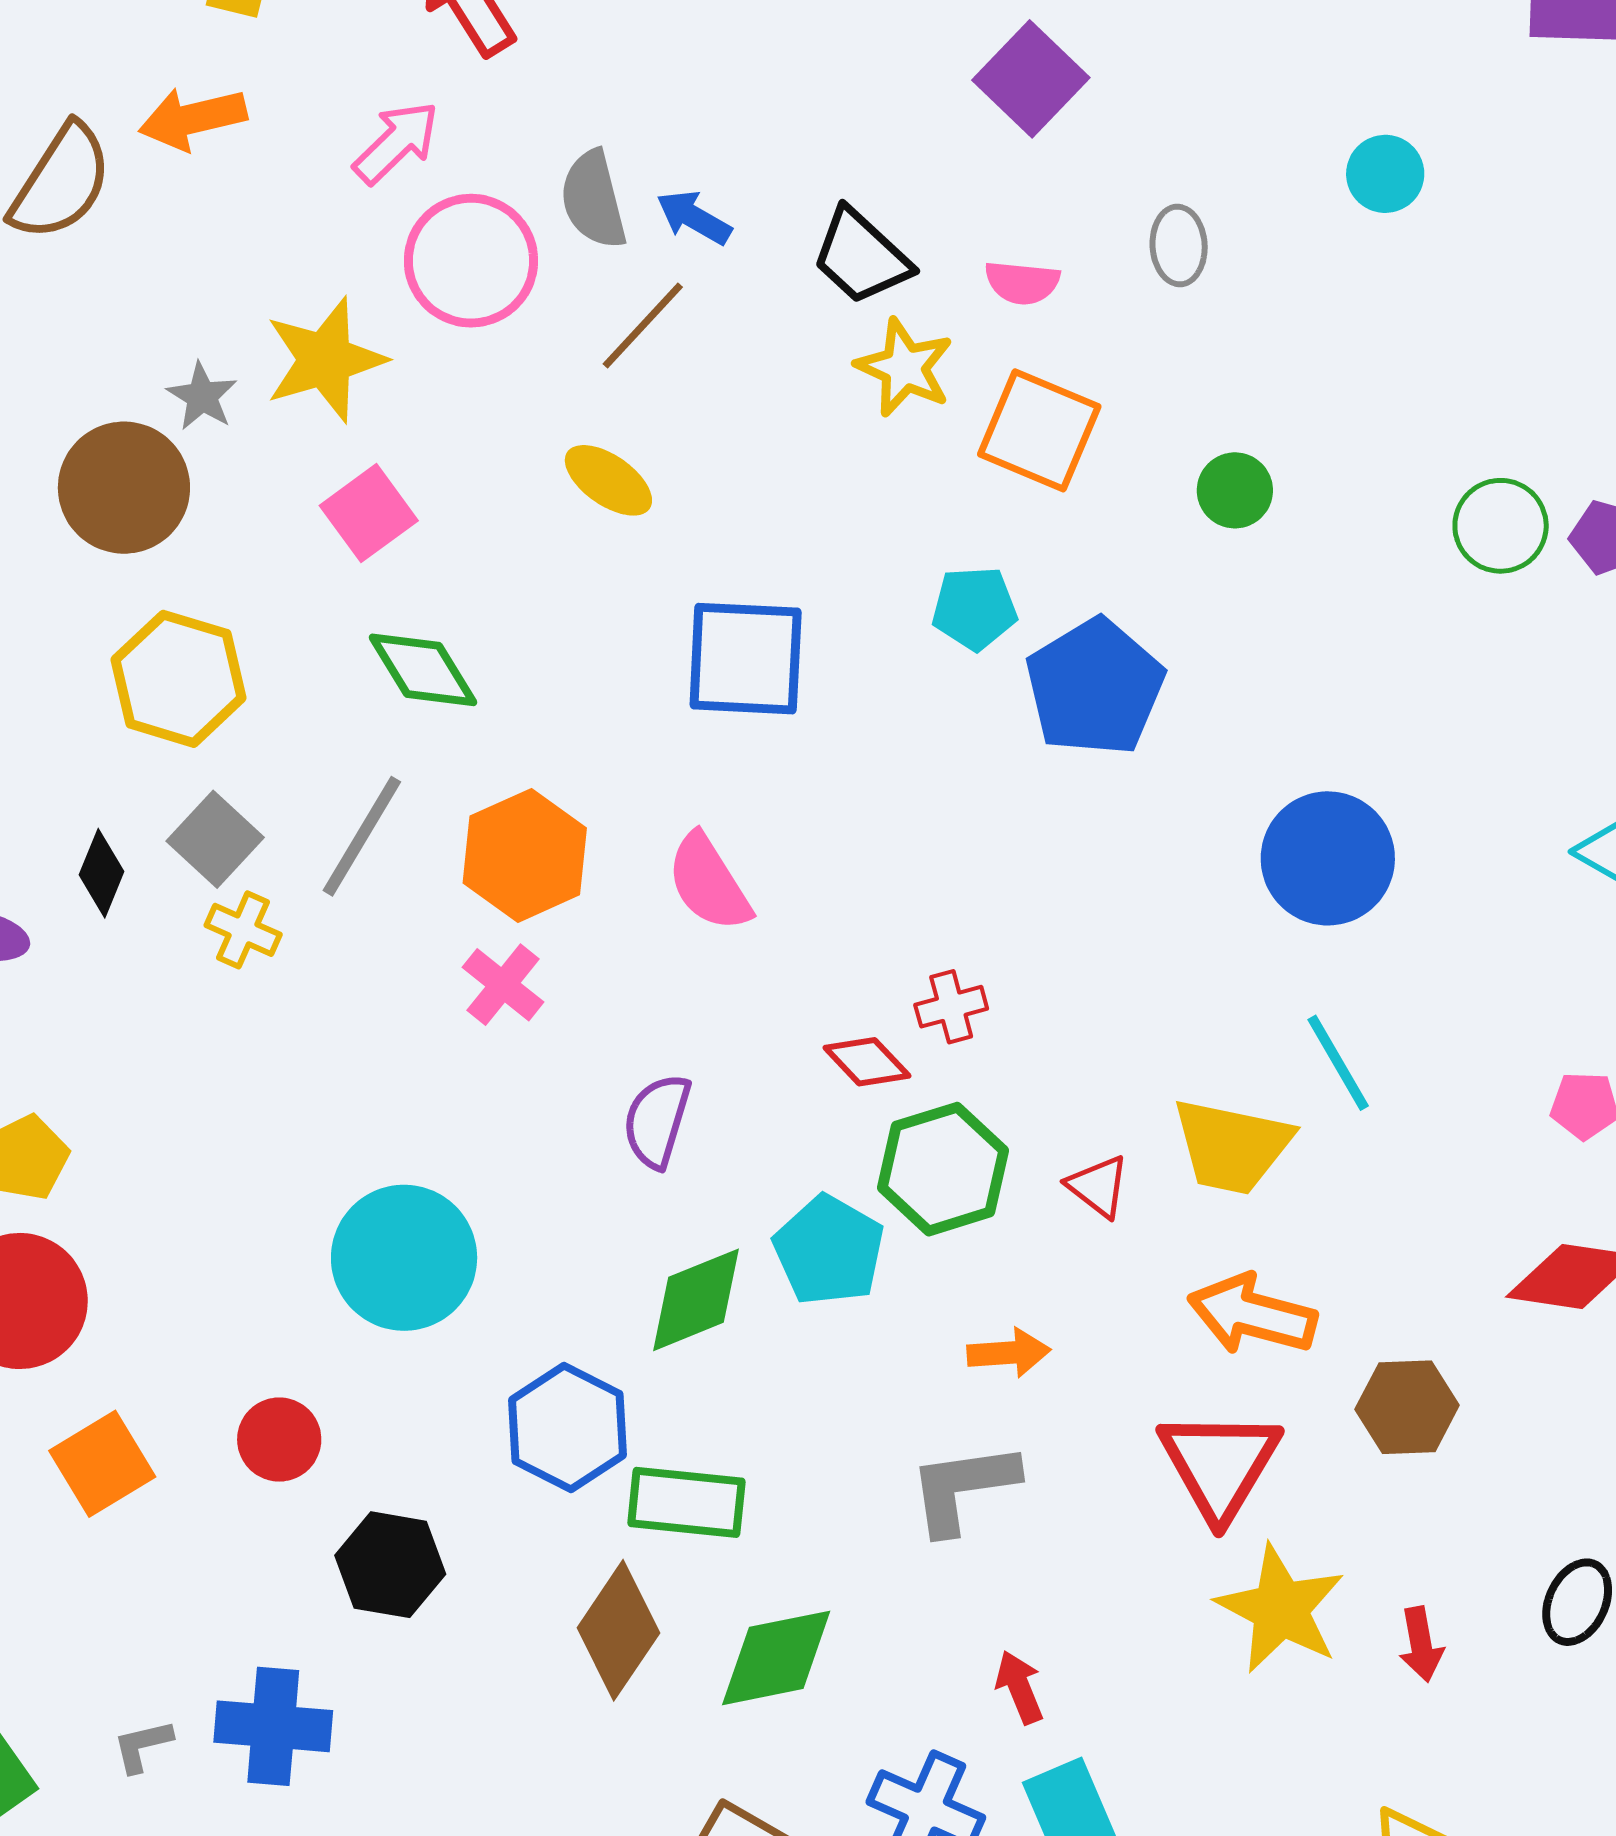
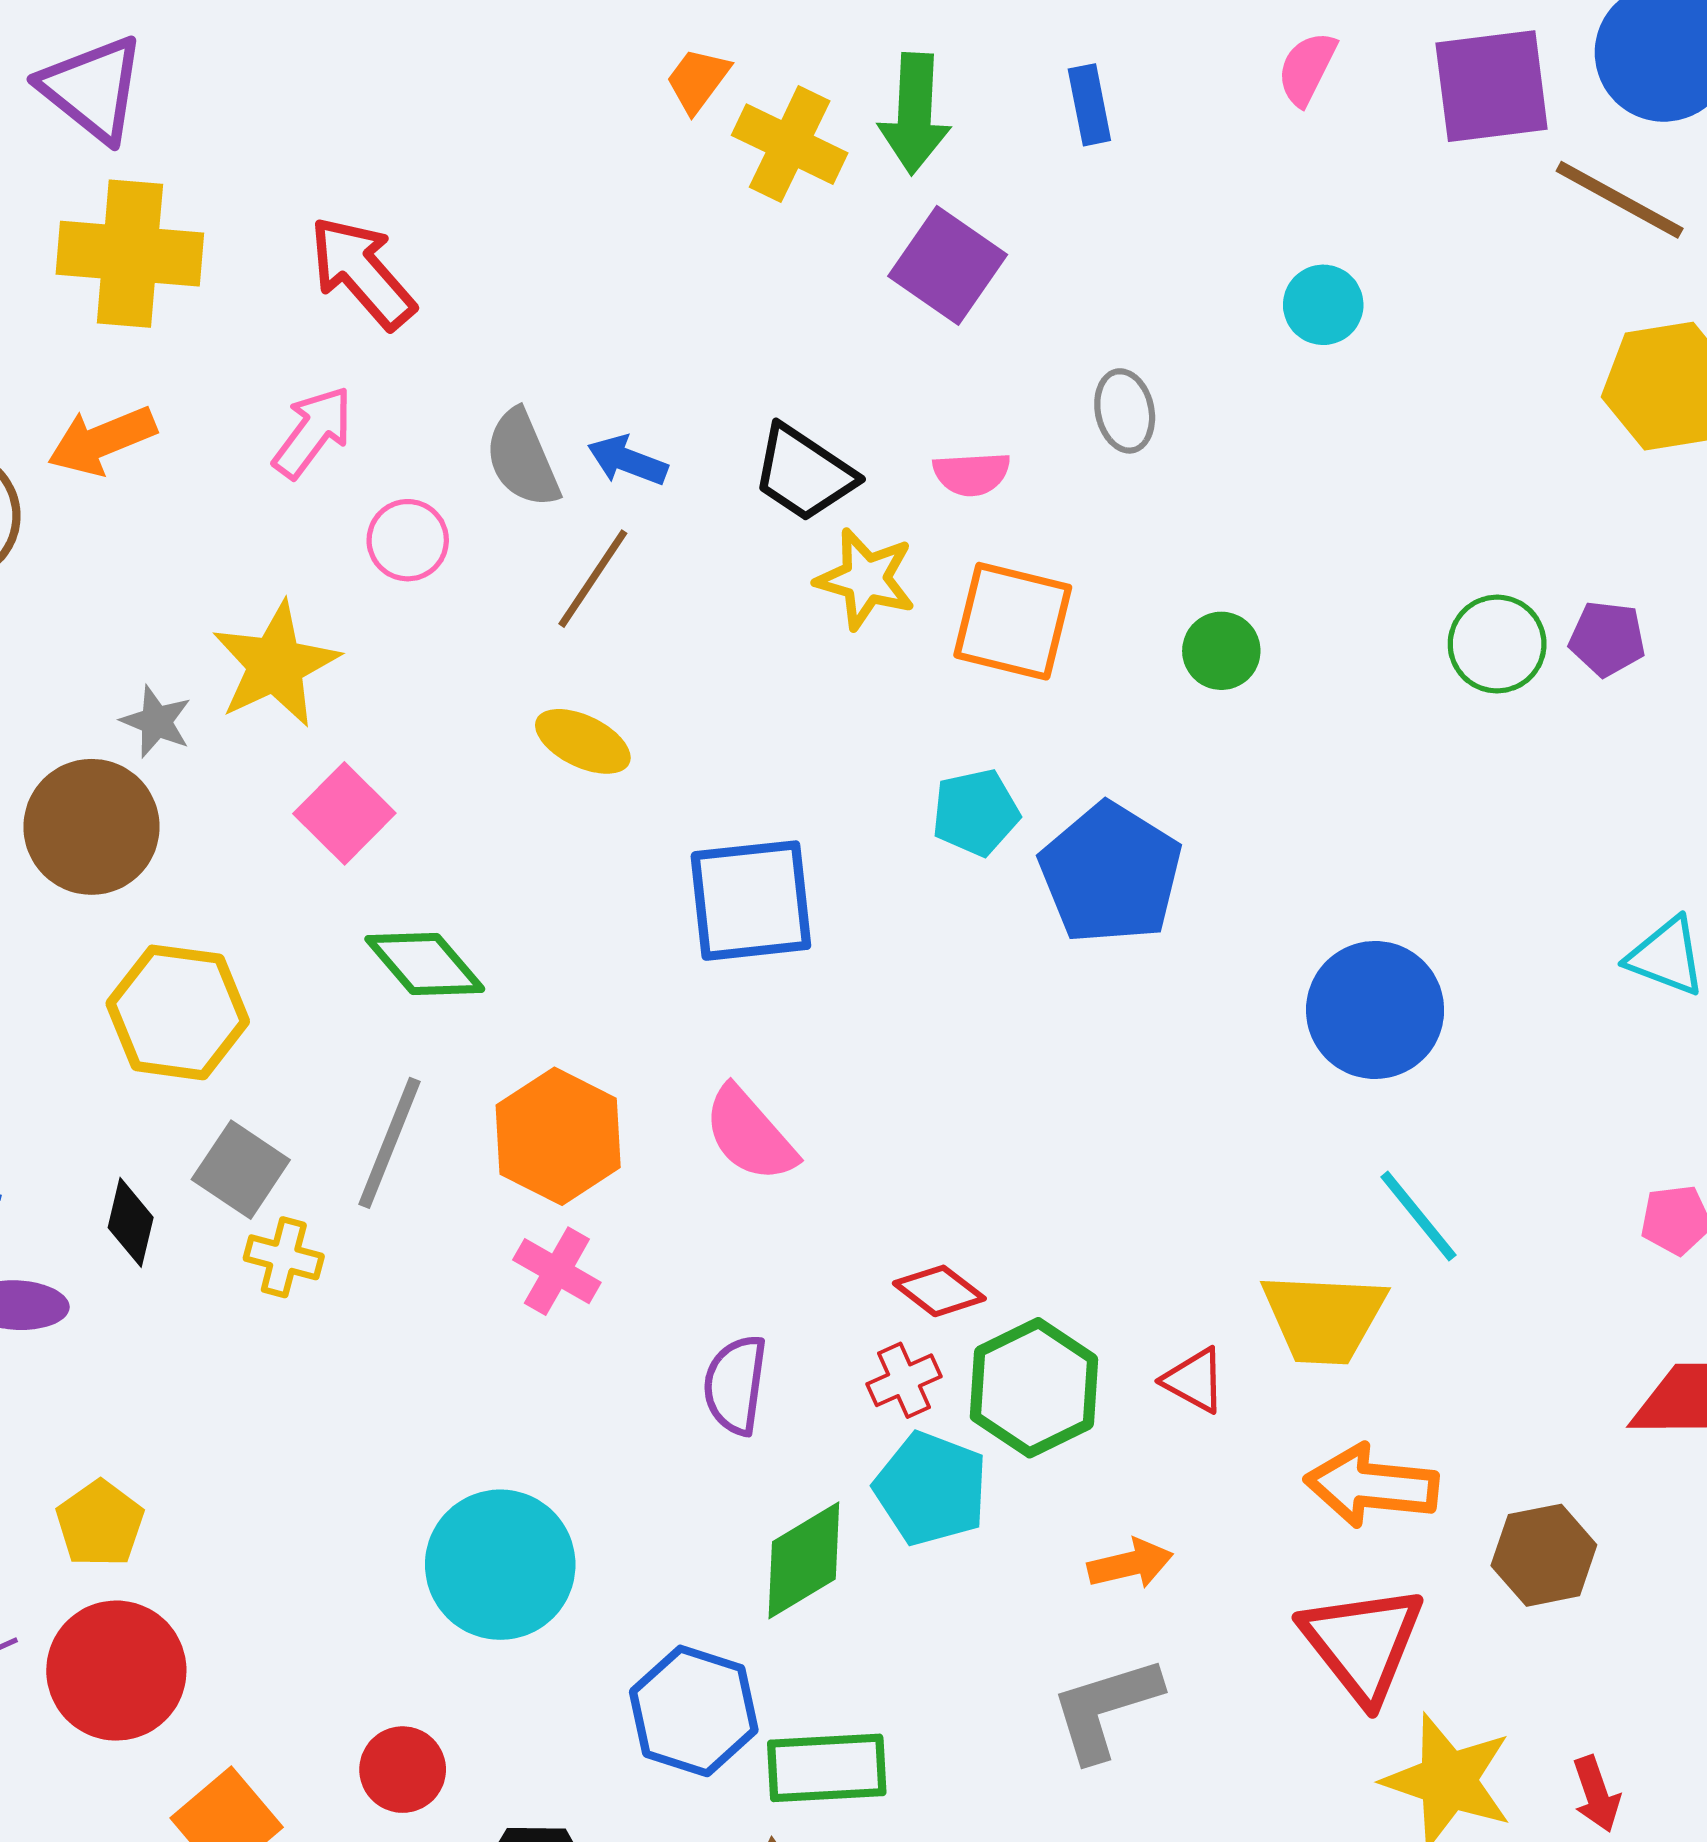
pink circle: (471, 261) -> (408, 540), size x0.6
red cross: (951, 1007) -> (904, 1380), moved

